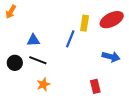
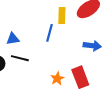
orange star: (43, 84) -> (57, 79), moved
red rectangle: (95, 86) -> (80, 77), size x1.5

